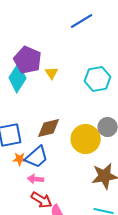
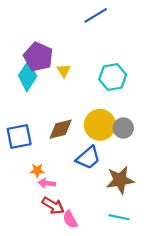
yellow circle: (86, 139) -> (100, 125), moved
blue trapezoid: (37, 157) -> (88, 158), moved
orange star: (20, 159) -> (37, 170), moved

